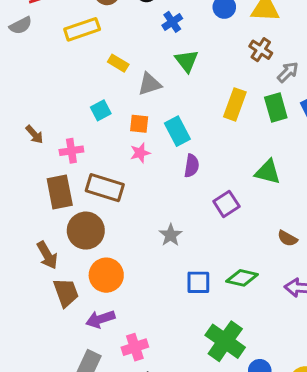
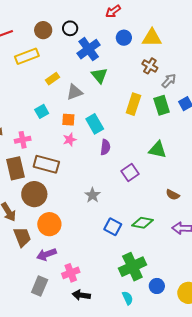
blue cross: (172, 22) -> (89, 49), size x1.6
yellow rectangle: (118, 63) -> (52, 79), turned -64
blue square: (198, 282) -> (113, 227), turned 30
green cross: (225, 341) -> (132, 267), turned 32

